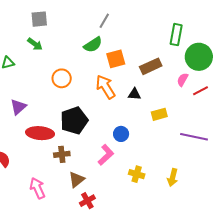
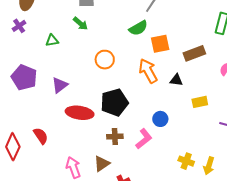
brown cross: (62, 154) -> (115, 137), moved
yellow cross: (137, 174) -> (186, 161), moved
brown triangle: (77, 179) -> (102, 164), moved

